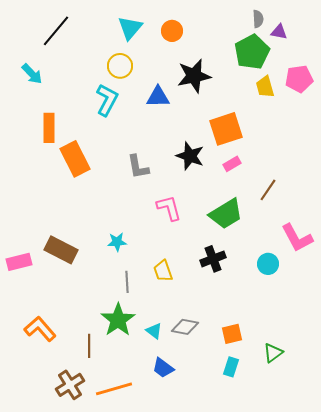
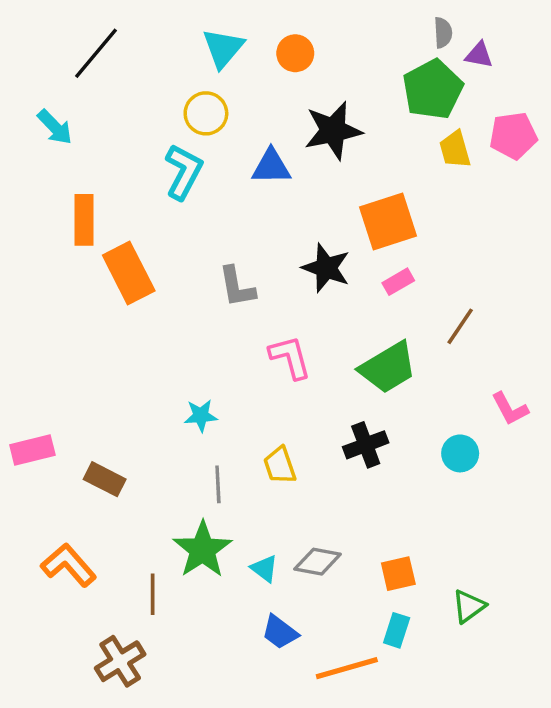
pink L-shape: (297, 238) -> (510, 409), size x0.7
brown rectangle: (61, 250) -> (105, 479), moved, size x0.7
orange line: (114, 389) -> (347, 668), moved

